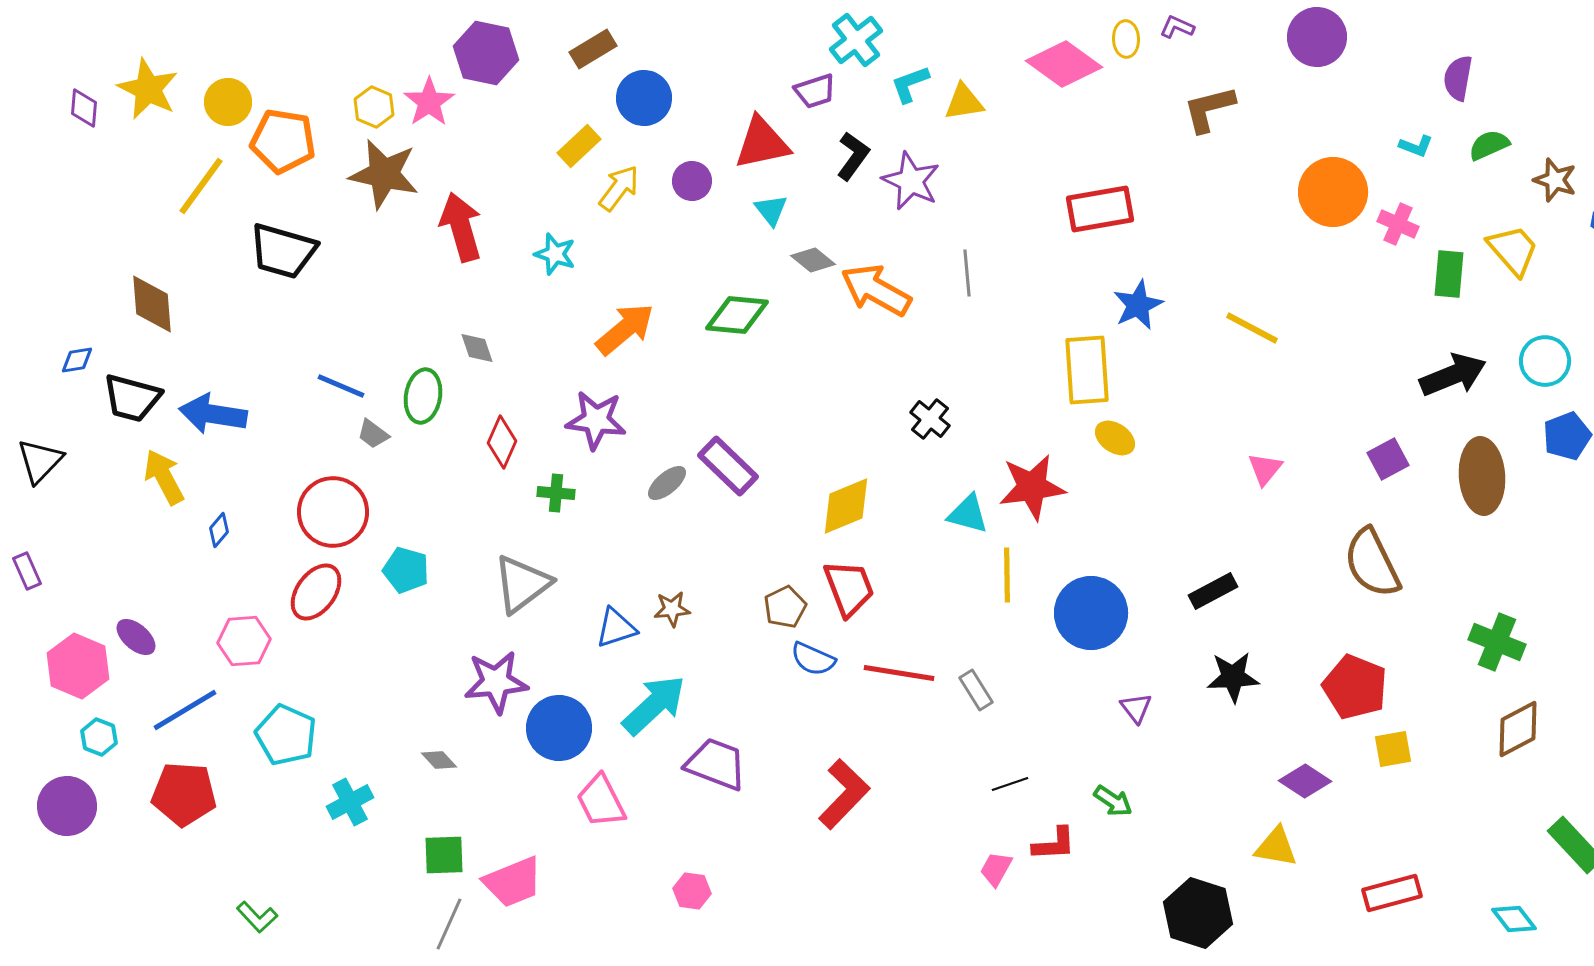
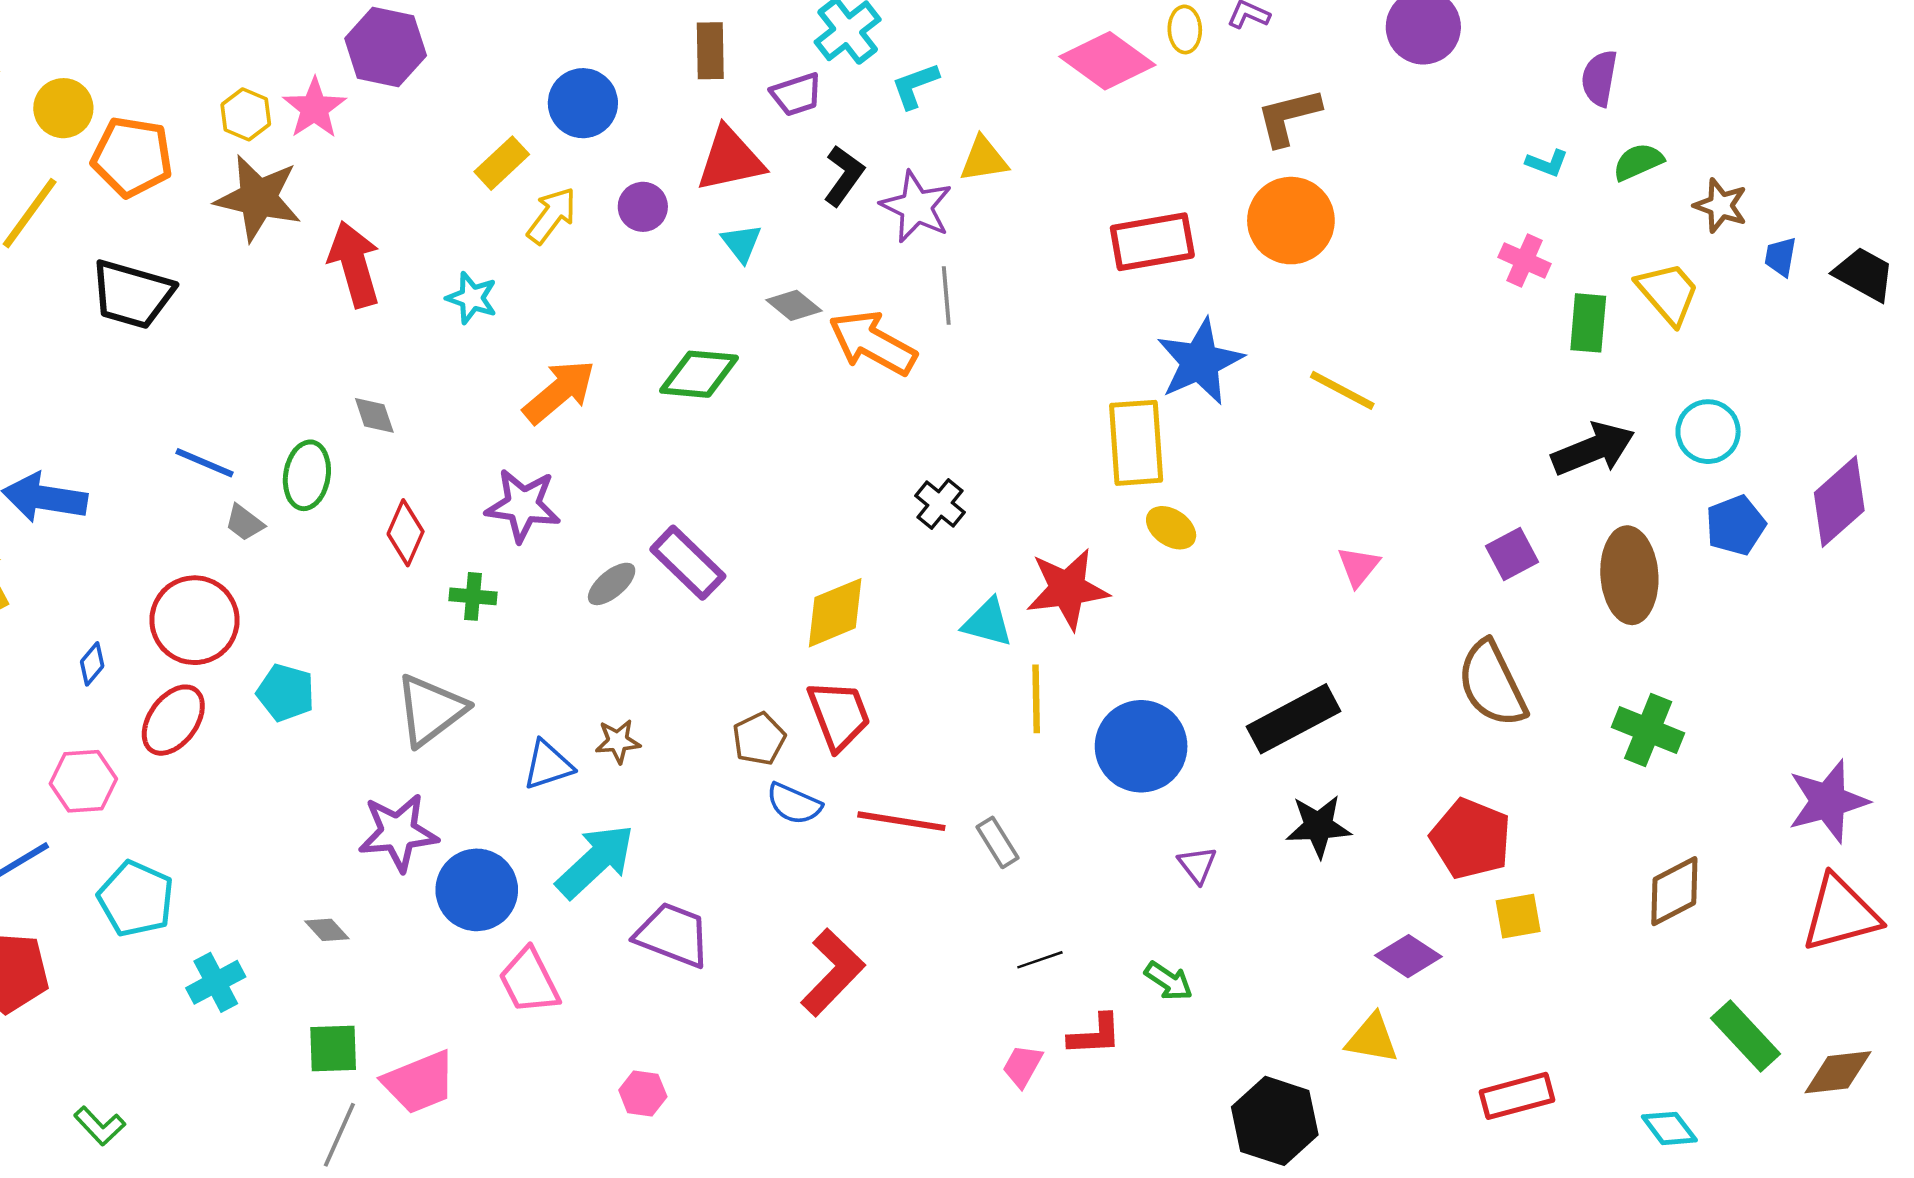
brown rectangle: (593, 49) -> (710, 51), moved, turned -60
yellow triangle: (964, 102) -> (984, 159), moved
orange circle: (1333, 192) -> (1291, 221), moved
gray line: (967, 273) -> (946, 295), moved
blue star: (1138, 305) -> (1200, 362), size x1.4
blue diamond: (219, 530) -> (92, 664), moved
black rectangle: (1213, 591) -> (1293, 719), size x1.5
green cross: (1497, 642) -> (1648, 730), moved

